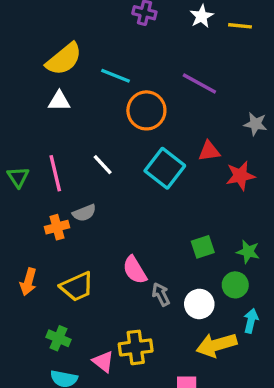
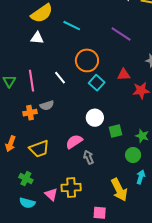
orange circle: (146, 110) -> (87, 60), moved
cyan square: (165, 168) -> (97, 83), size x0.7
pink semicircle: (135, 270) -> (74, 142), turned 84
white circle: (199, 304) -> (95, 118), moved
yellow arrow: (216, 345) -> (119, 190), turned -105

